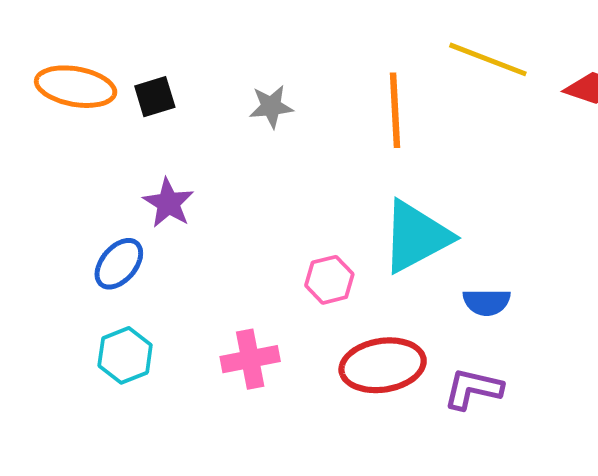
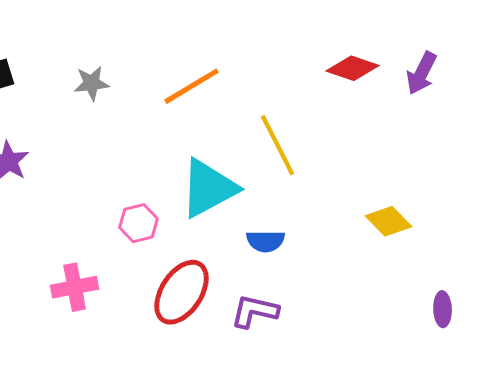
yellow line: (488, 59) -> (278, 145), moved, turned 42
orange line: (395, 110) -> (192, 86), turned 62
red ellipse: (383, 365) -> (182, 292), turned -48

